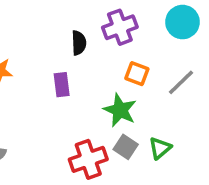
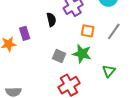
purple rectangle: (62, 85) -> (25, 33), moved
gray square: (126, 147) -> (59, 56), moved

